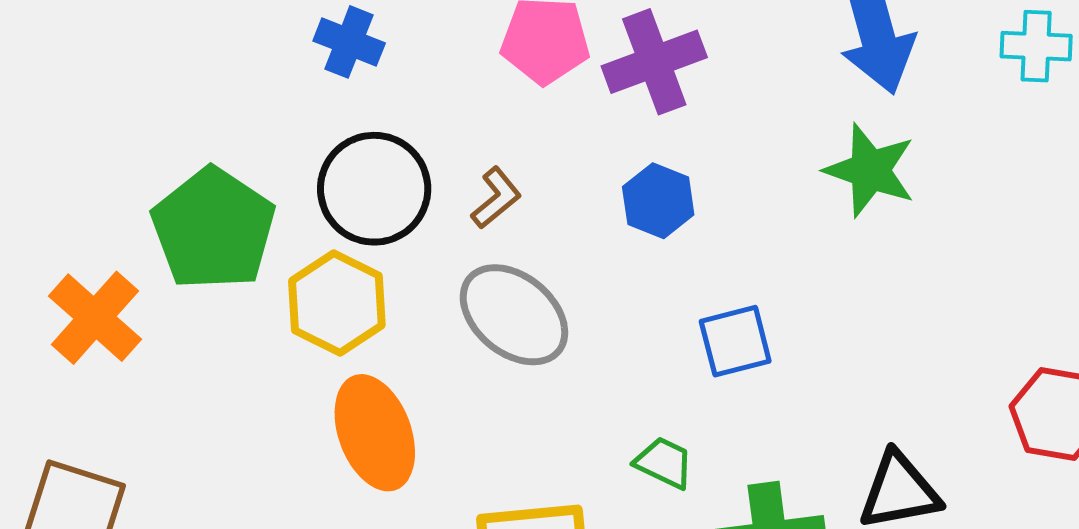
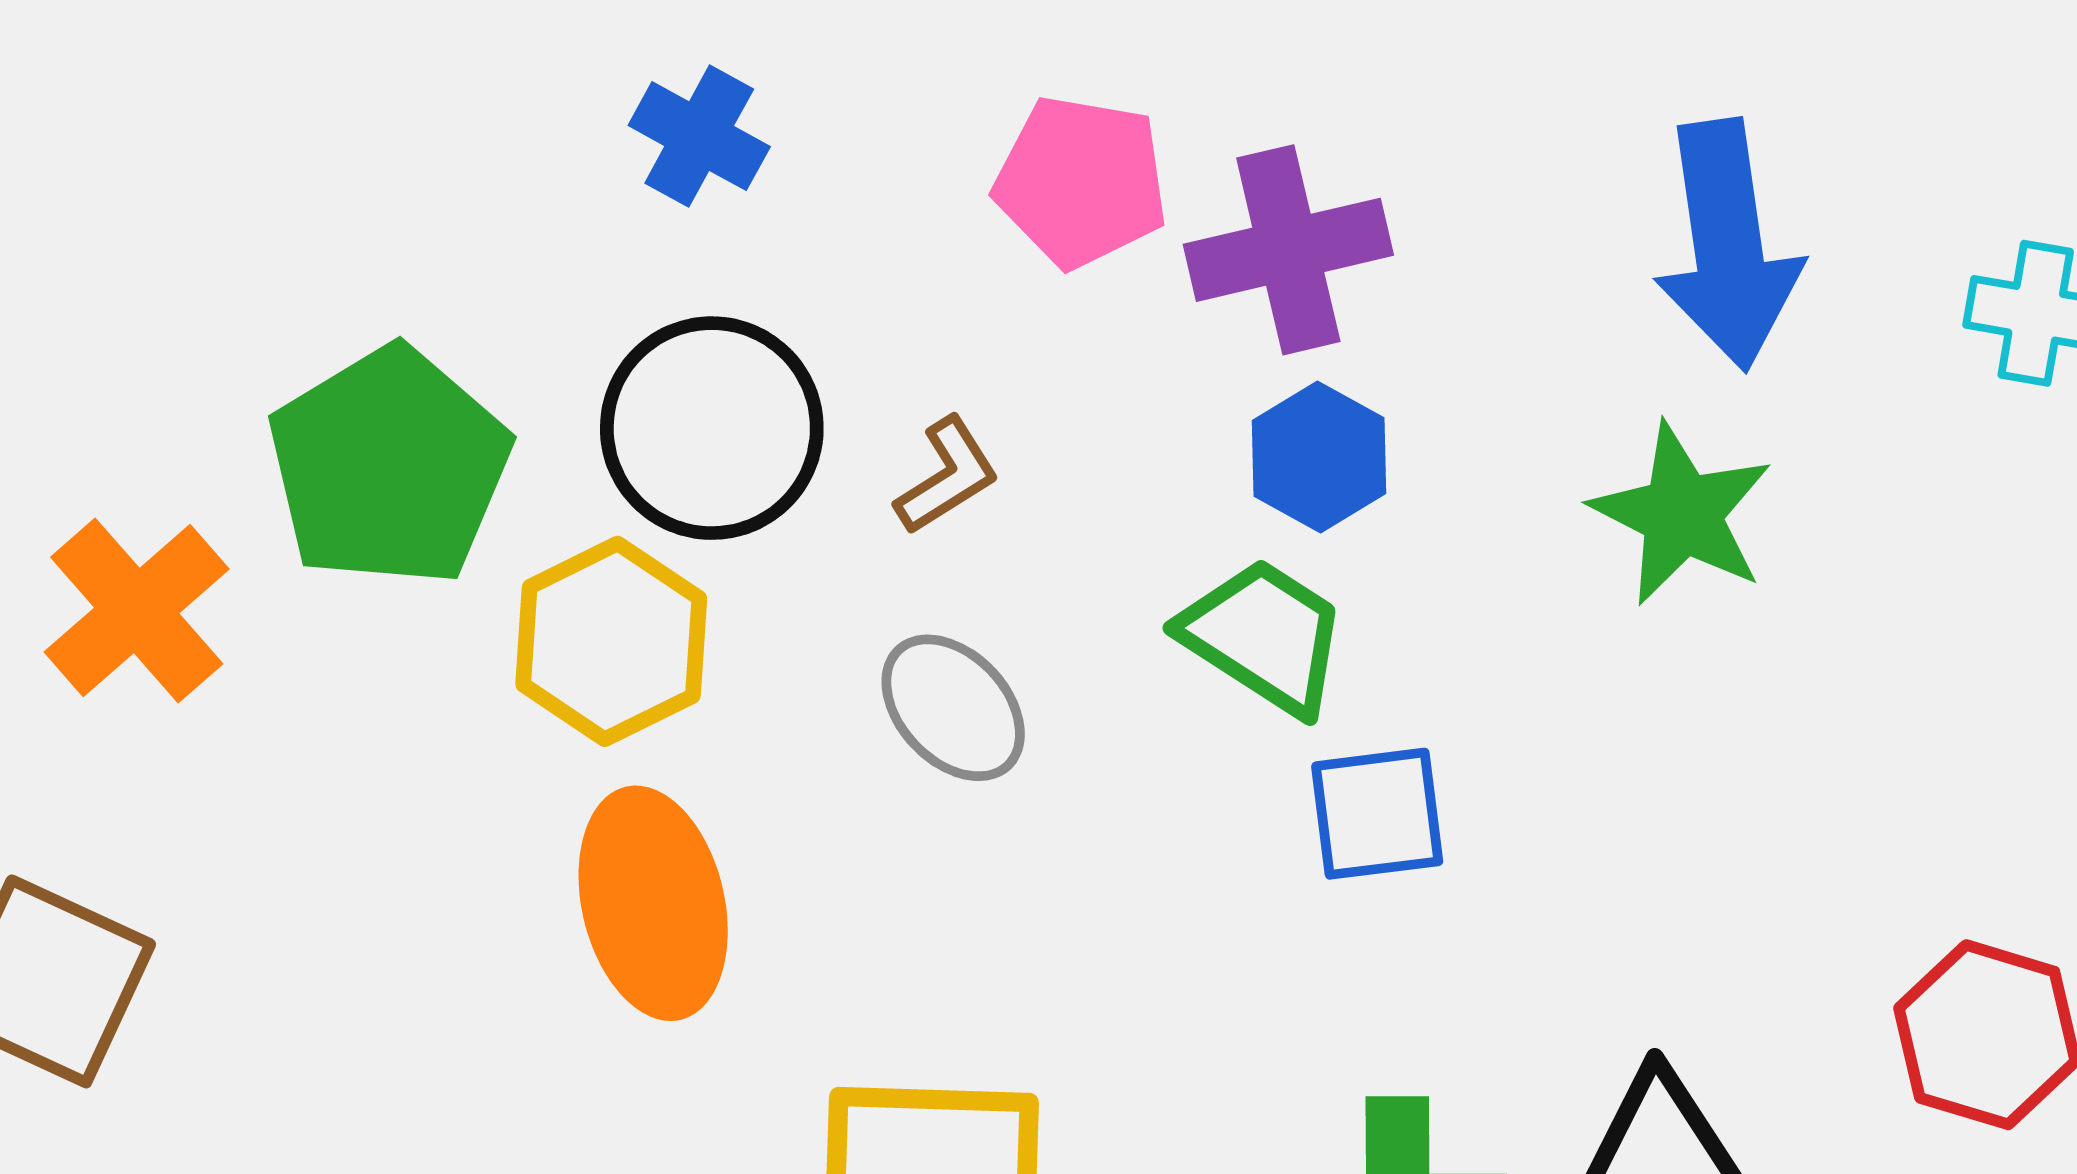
blue hexagon: (658, 201) -> (1319, 457), moved
gray ellipse: (514, 315) -> (953, 708), size x0.7
green trapezoid: (664, 463) -> (1264, 636), moved, size x1.5

